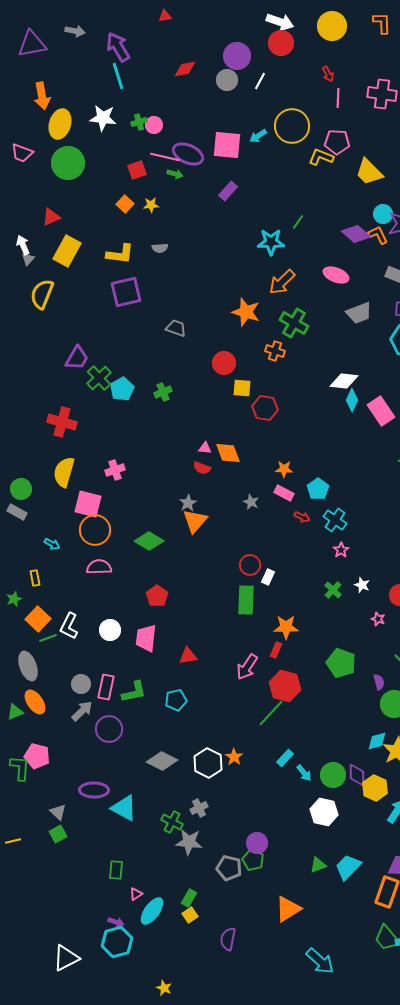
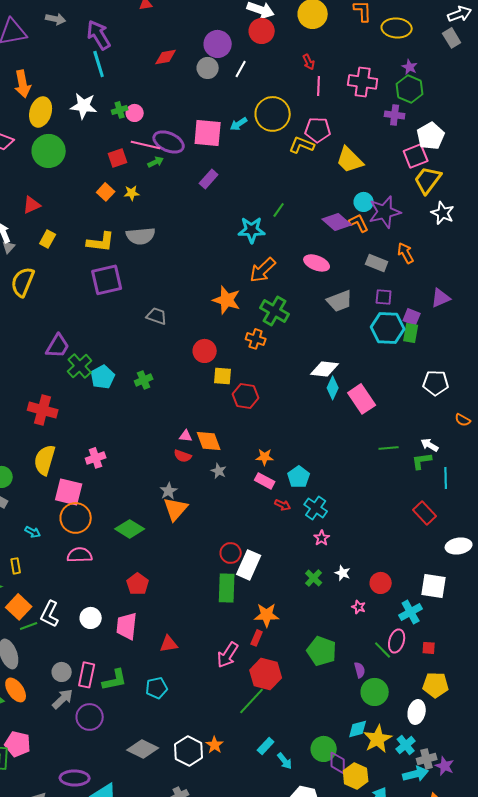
green arrow: (175, 174) -> (156, 162), turned -42
gray semicircle: (160, 248) -> (141, 236), size x1.8
yellow rectangle: (67, 251) -> (48, 239), size x0.6
gray star: (251, 502) -> (219, 471), moved
white rectangle: (268, 577) -> (249, 565), size x1.8
green circle: (333, 775) -> (324, 749), moved

